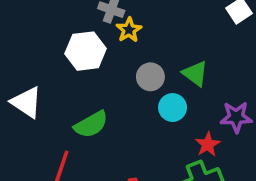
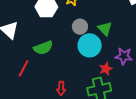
cyan circle: (173, 108) -> (90, 45), size x1.5

